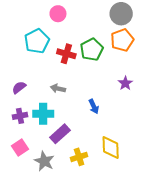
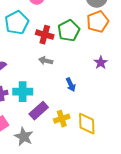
gray arrow: (58, 88) -> (46, 61), moved
yellow cross: (79, 157) -> (62, 119), moved

